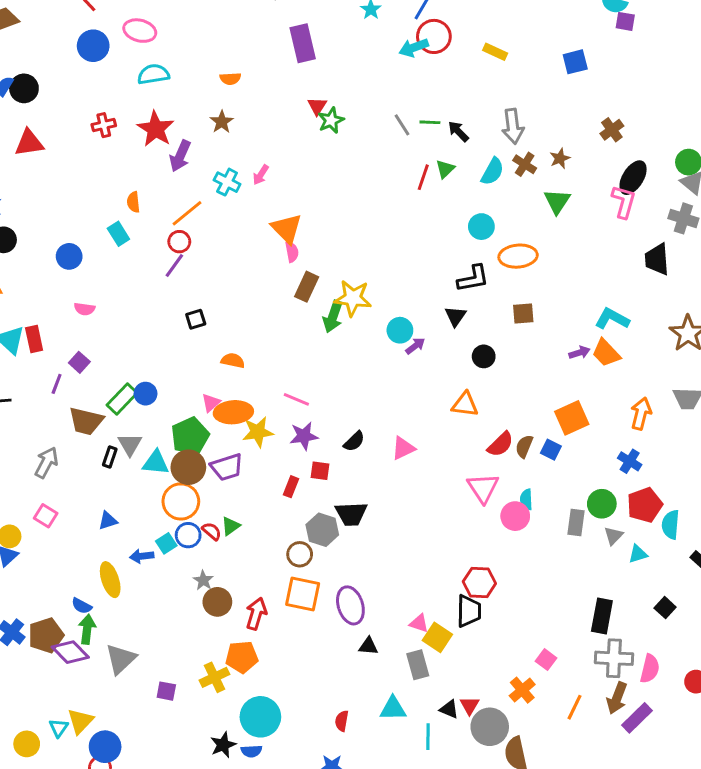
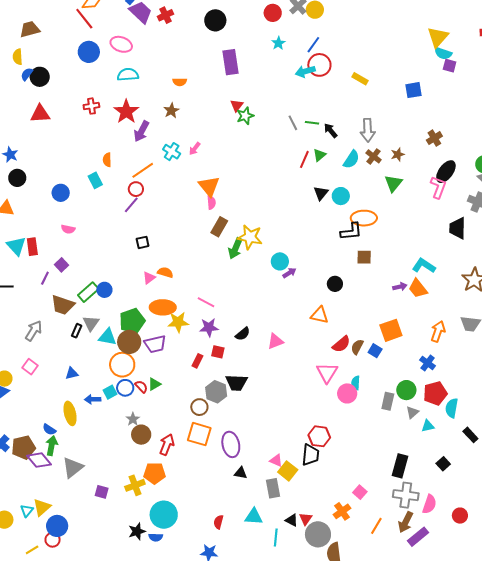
black L-shape: (473, 279) -> (351, 232), moved
black triangle: (455, 316) -> (321, 193), moved
pink triangle: (211, 403) -> (149, 278), moved

